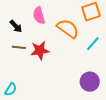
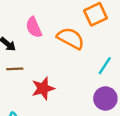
cyan line: (93, 44) -> (105, 66), moved
red star: (40, 50) -> (43, 88), moved

